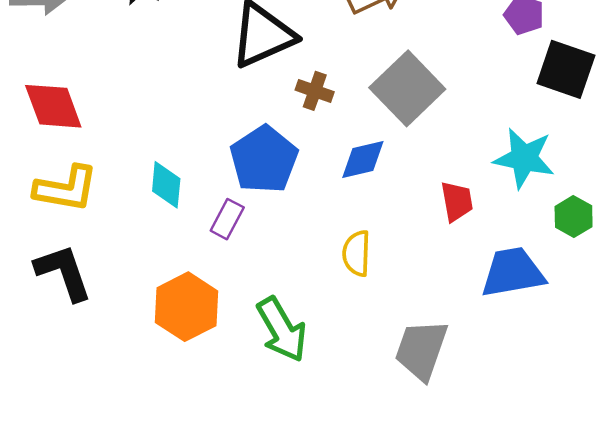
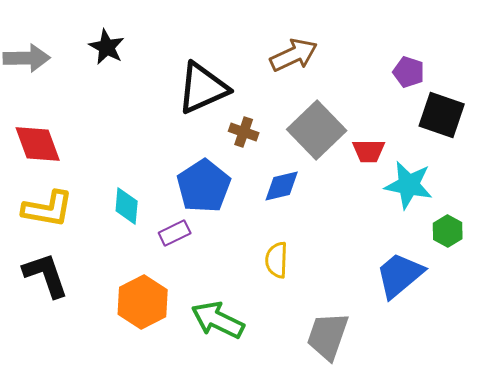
red trapezoid: (457, 201) -> (369, 151), moved, turned 100
purple rectangle: (227, 219) -> (175, 233), turned 36
blue trapezoid: (513, 272) -> (400, 275), turned -30
green arrow: (282, 329) -> (218, 320), turned 146

